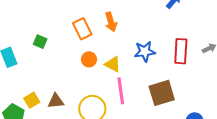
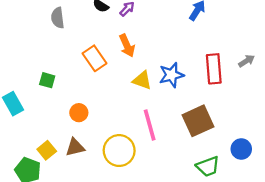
orange circle: (89, 59) -> (79, 113), moved
yellow triangle: (113, 64) -> (142, 80), moved

